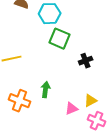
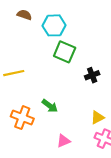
green arrow: (46, 90) -> (50, 106), turned 119
pink triangle: (72, 109) -> (64, 141), moved

